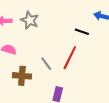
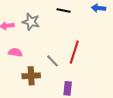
black line: (82, 32) -> (64, 10), moved

